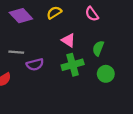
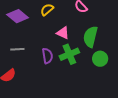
green semicircle: (98, 48) -> (90, 37), size x1.5
purple semicircle: (35, 64) -> (47, 56), moved, turned -77

